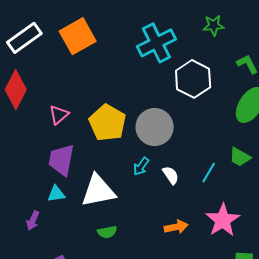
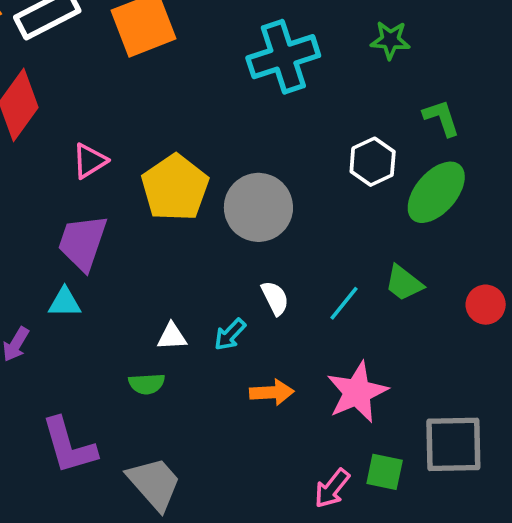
white hexagon: (193, 79) -> (373, 162), moved, size x0.7
cyan arrow: (141, 166) -> (230, 335), moved
white triangle: (98, 191) -> (172, 337), moved, size x0.5

